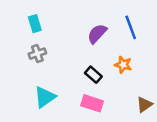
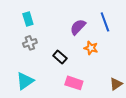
orange star: (123, 65) -> (91, 48), moved
black rectangle: (93, 75) -> (60, 57), moved
cyan triangle: (45, 97) -> (25, 81), moved

